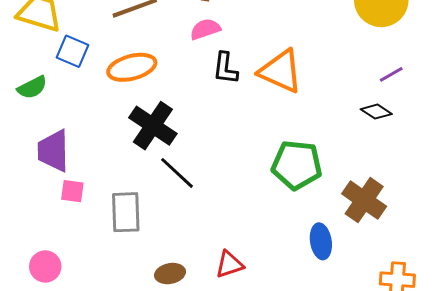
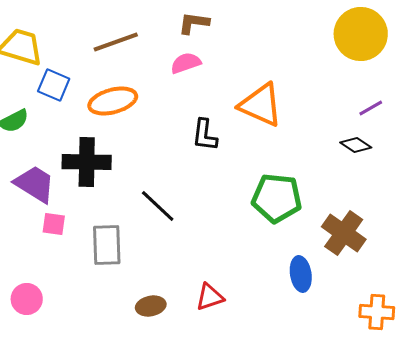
black L-shape: (225, 68) -> (205, 135), moved
black cross: (153, 126) -> (87, 162), moved, turned -33
purple trapezoid: (53, 151) -> (35, 184), turned 123

